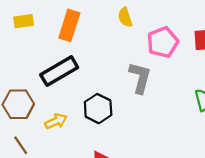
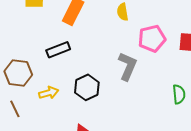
black rectangle: (59, 71) -> (58, 50), size x0.7

